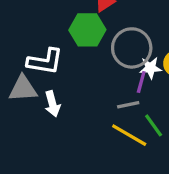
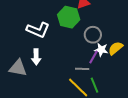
gray circle: (132, 48) -> (93, 35), size x0.7
gray triangle: (23, 89) -> (18, 68), moved

